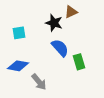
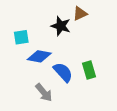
blue semicircle: (60, 48) -> (63, 72), moved
blue diamond: (18, 66) -> (39, 56), moved

